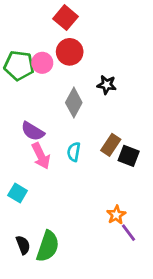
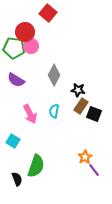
red circle: (70, 52) -> (25, 32), moved
black star: (107, 85) -> (78, 90), moved
purple semicircle: (33, 131) -> (16, 80), moved
green semicircle: (48, 246) -> (36, 166), moved

